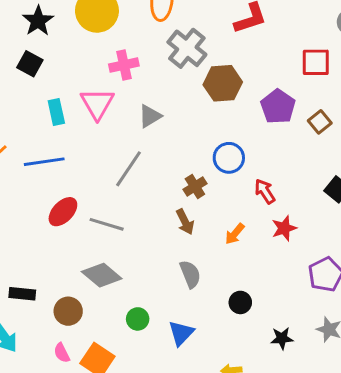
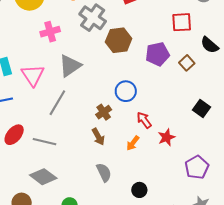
pink triangle: (97, 104) -> (33, 75), moved
purple pentagon: (278, 107) -> (157, 54), turned 30
gray triangle: (150, 116) -> (70, 66), size x1.4
red arrow: (265, 191) -> (144, 120), moved

